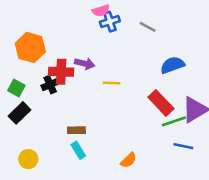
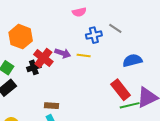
blue cross: (110, 22) -> (94, 35), moved
red cross: (61, 72) -> (43, 58), turned 30
yellow line: (111, 83) -> (84, 55), moved

